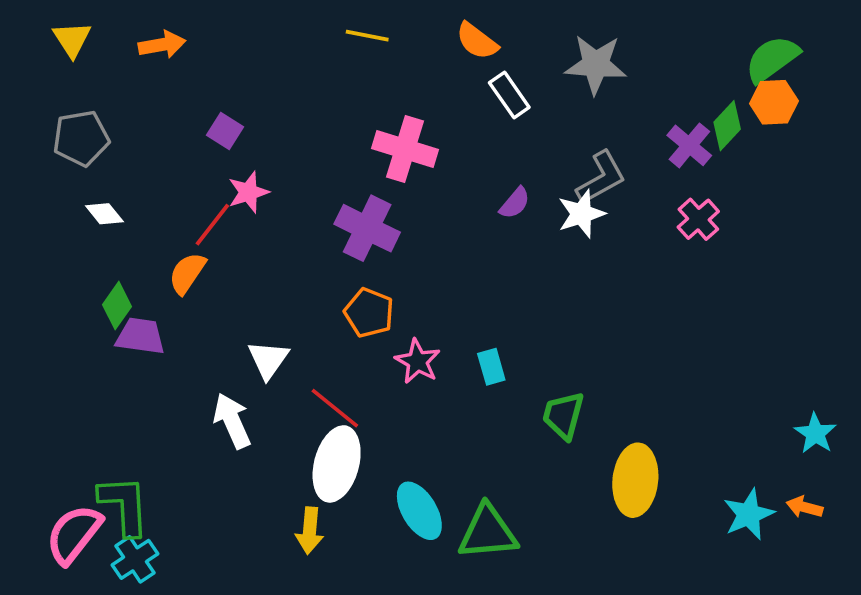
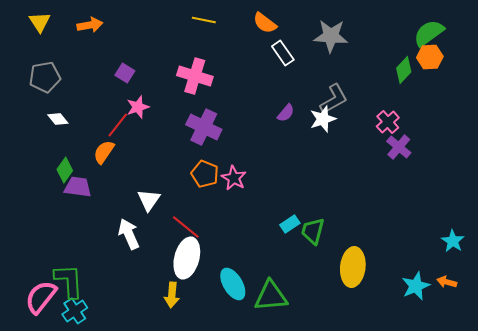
purple cross: (689, 145) -> (399, 147), moved
pink cross: (405, 149) -> (195, 76), moved
pink star: (418, 361) -> (234, 178), moved
cyan rectangle: (491, 367) -> (290, 224), moved, turned 72

